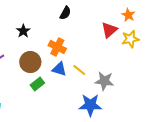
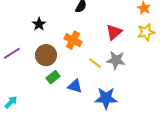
red triangle: (109, 30) -> (114, 32), moved
blue triangle: (59, 69) -> (75, 86), moved
gray star: (104, 81) -> (116, 60), moved

